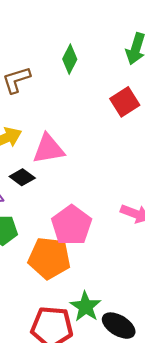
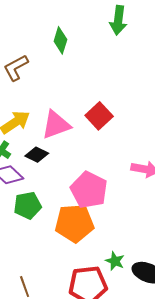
red square: (125, 102) -> (99, 116), moved
green star: (86, 307) -> (115, 261), size x0.7

